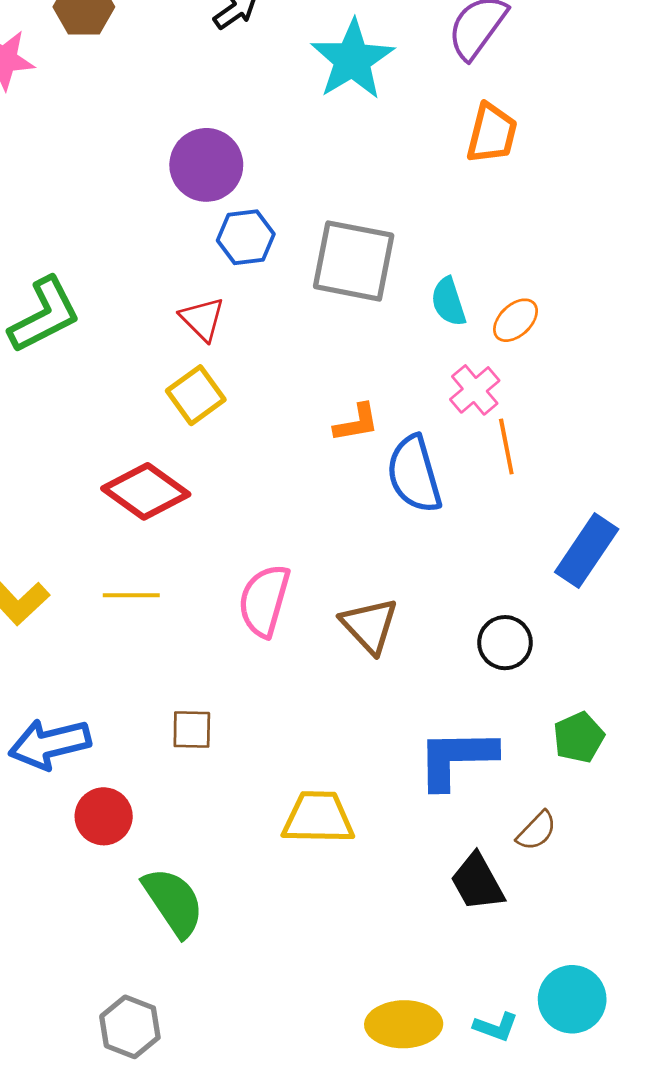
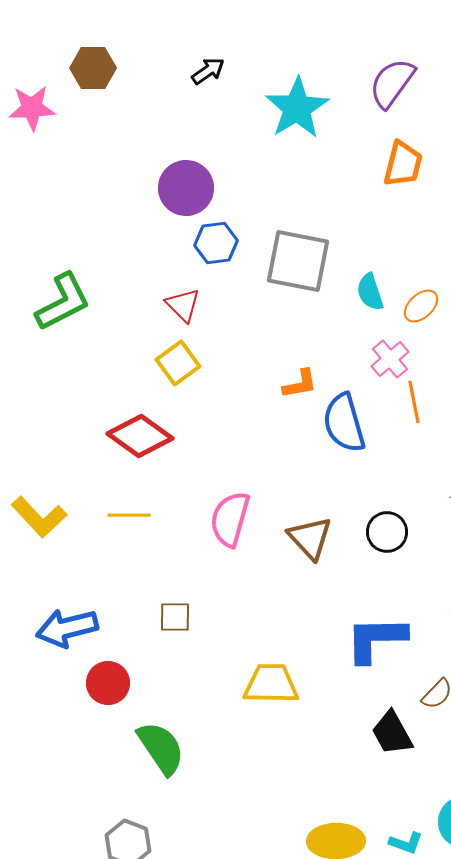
black circle: (505, 643) -> (387, 532), moved

